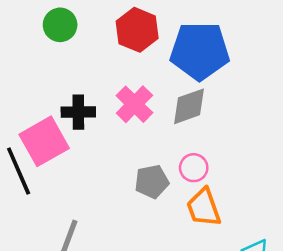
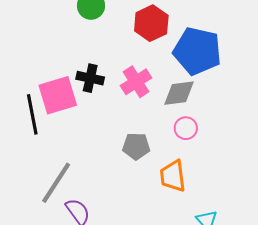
pink circle: (194, 168) -> (186, 128), moved

